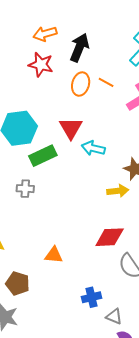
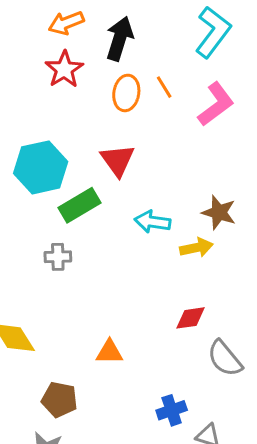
red star: (41, 65) -> (64, 69), turned 30
orange line: (106, 82) -> (164, 87), turned 35
cyan arrow: (93, 148) -> (152, 222), moved
red diamond: (110, 237) -> (190, 318), size x0.7

